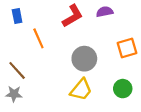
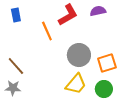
orange line: (38, 38) -> (47, 31), moved
orange square: (127, 48) -> (107, 63), moved
green circle: (123, 89) -> (104, 89), moved

